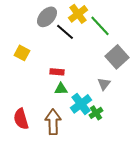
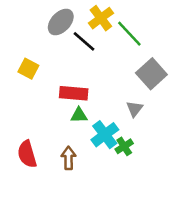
red rectangle: (57, 72) -> (74, 93), size x1.5
brown arrow: (53, 122) -> (69, 158), size x0.7

